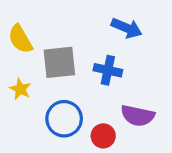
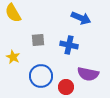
yellow semicircle: (20, 39) -> (13, 13), moved
gray square: (59, 62) -> (38, 40), size x0.6

